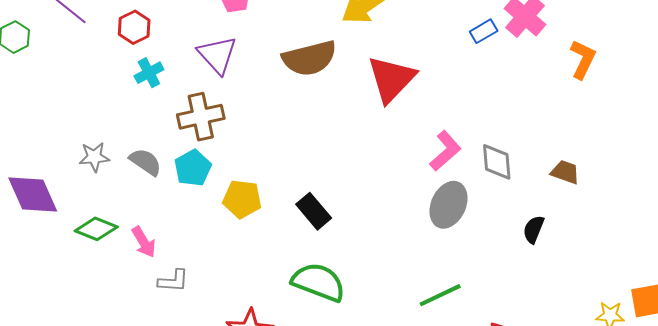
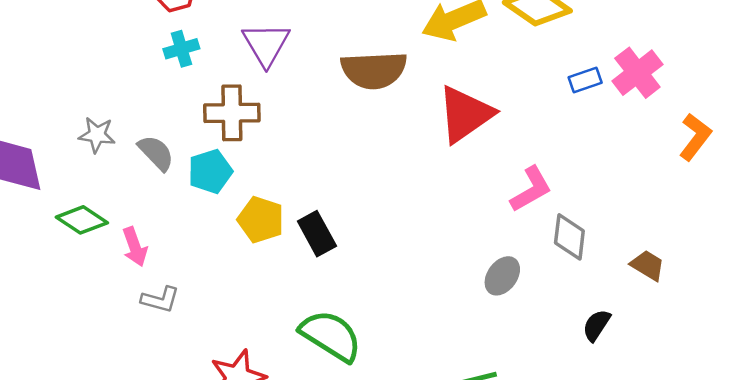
pink L-shape: (445, 151) -> (531, 189), moved
gray ellipse: (448, 205) -> (502, 276), size x0.7
black rectangle: (314, 211) -> (317, 234), moved

